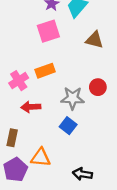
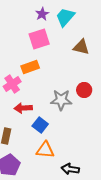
orange rectangle: (45, 71) -> (30, 67), moved
blue square: (68, 126) -> (40, 125), moved
orange triangle: (41, 158) -> (45, 150), moved

